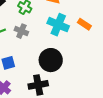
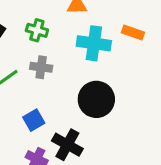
black cross: (38, 85) -> (67, 145), moved, turned -36

